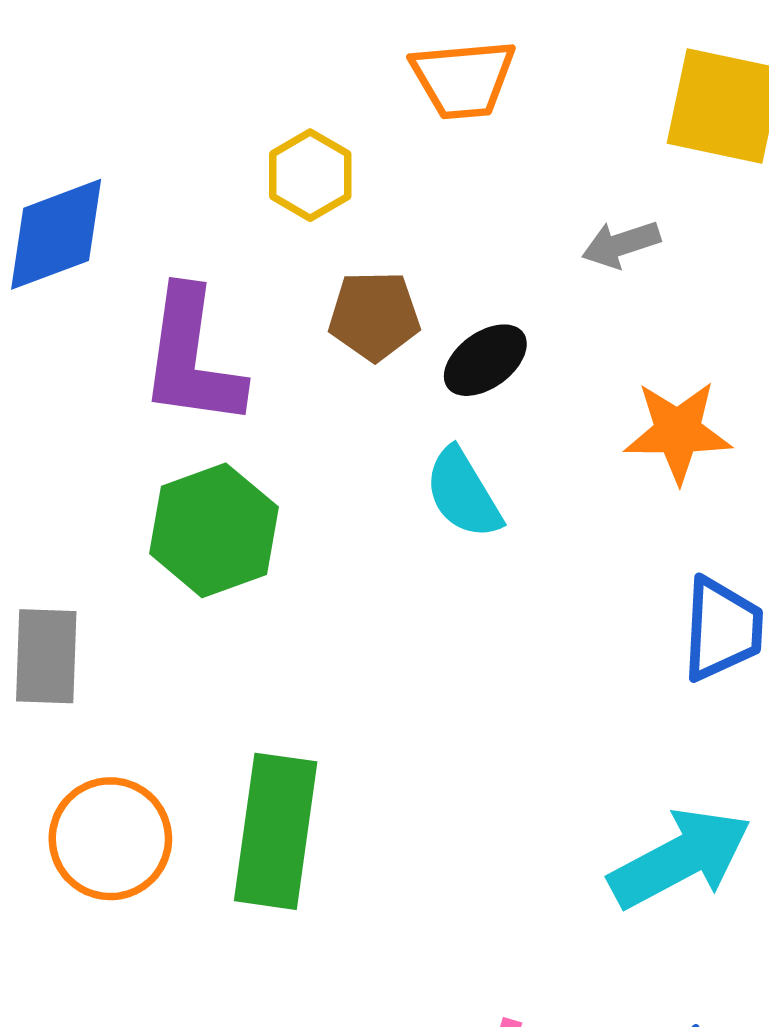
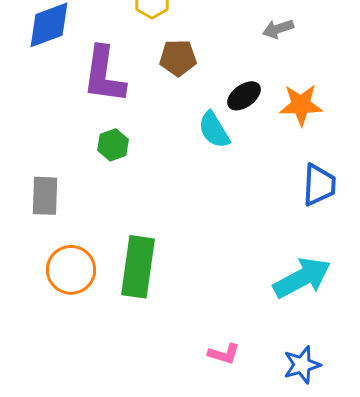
black ellipse: (485, 360) -> (244, 96), moved
green hexagon: (214, 530) -> (113, 145), size x0.6

